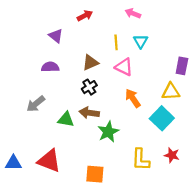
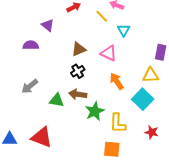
yellow line: (116, 42) -> (102, 16), moved, turned -40
purple semicircle: (50, 67) -> (31, 45), moved
yellow L-shape: (141, 160) -> (118, 123), moved
orange square: (95, 174) -> (112, 149), moved

